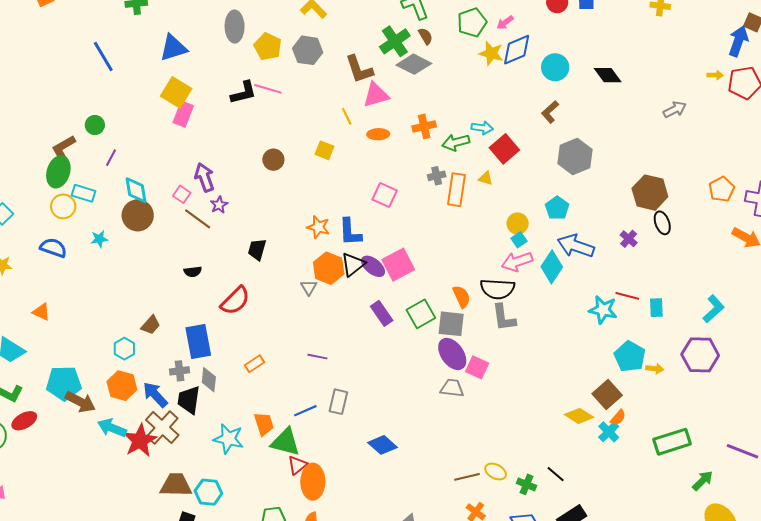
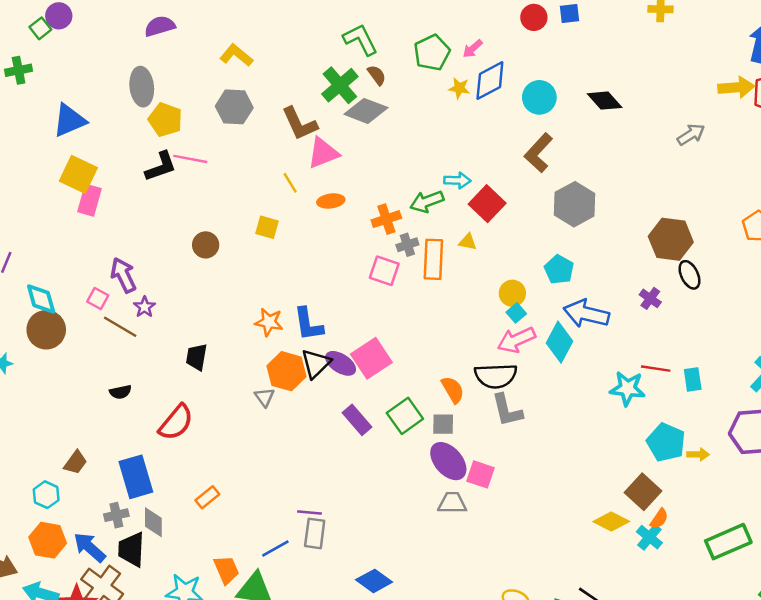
yellow pentagon: (268, 47) -> (165, 120), moved
yellow star: (491, 53) -> (459, 88), size x0.7
yellow arrow: (715, 75) -> (736, 87), size x1.8
brown L-shape: (550, 112) -> (538, 153), size x1.4
orange cross: (424, 126) -> (386, 219), moved
pink square: (385, 195) -> (384, 271), moved
gray square: (451, 324) -> (443, 424), size x0.7
purple line: (317, 357) -> (310, 513), moved

